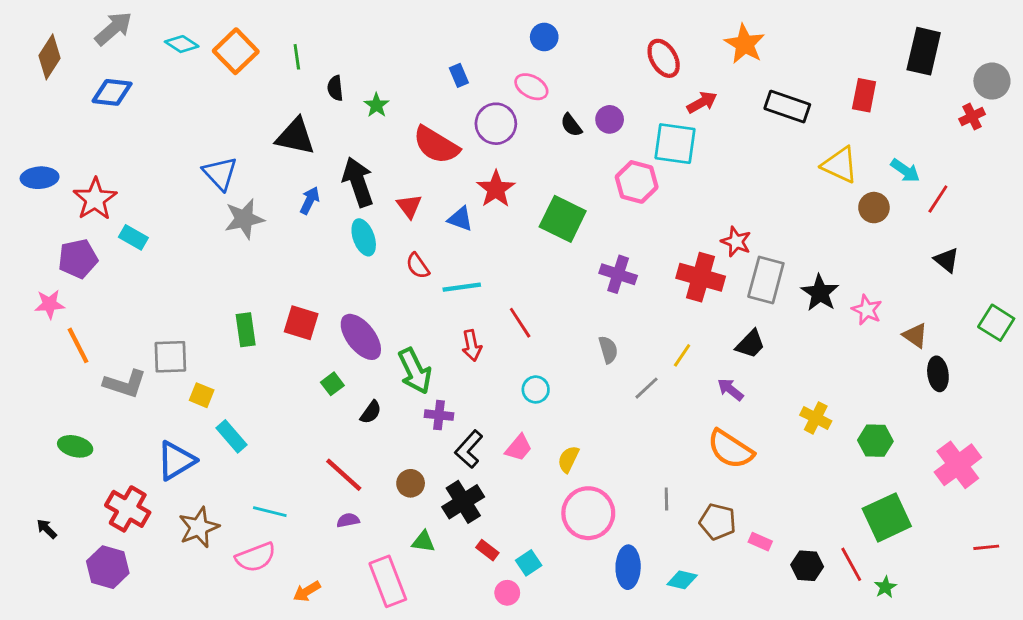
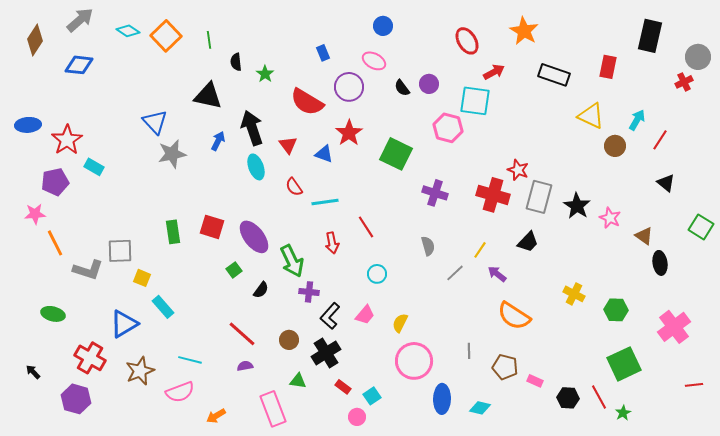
cyan arrow: (905, 171) -> (637, 120), turned -95
purple arrow: (730, 389) -> (497, 274), moved

